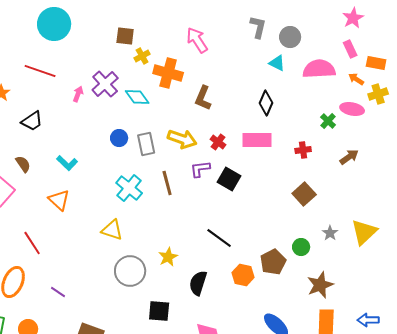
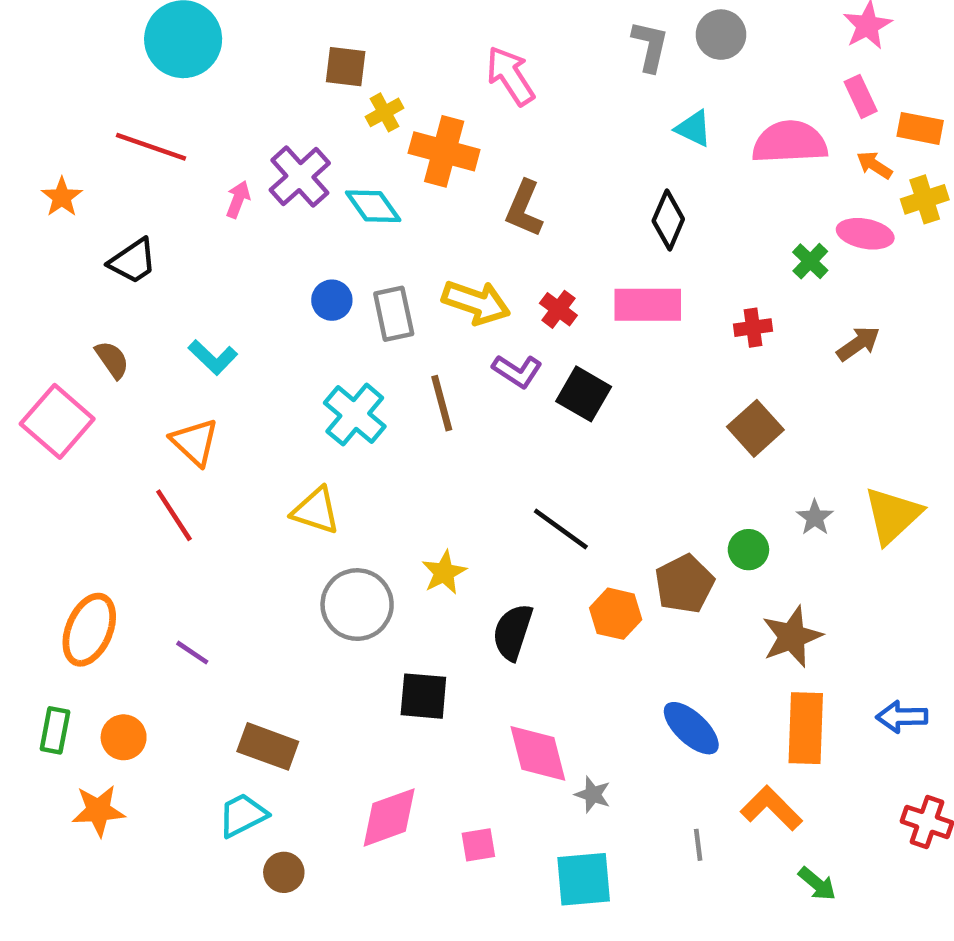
gray circle: (290, 37) -> (721, 35), moved
purple L-shape: (200, 169) -> (517, 371), turned -140
red line: (32, 243) -> (174, 515), moved

